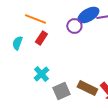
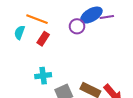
cyan semicircle: (17, 43) -> (20, 32), moved
cyan cross: (41, 74) -> (43, 76), turned 35

